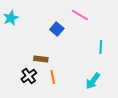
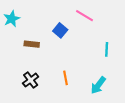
brown rectangle: (41, 59) -> (32, 44), moved
orange line: (53, 77) -> (65, 78), moved

